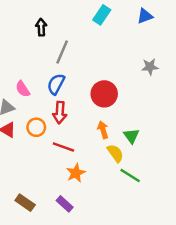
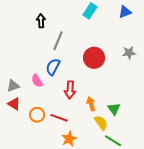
pink semicircle: (23, 89) -> (37, 81), moved
red circle: (104, 94) -> (94, 58), moved
red arrow: (60, 112) -> (70, 90), moved
orange circle: (36, 127) -> (37, 115), moved

